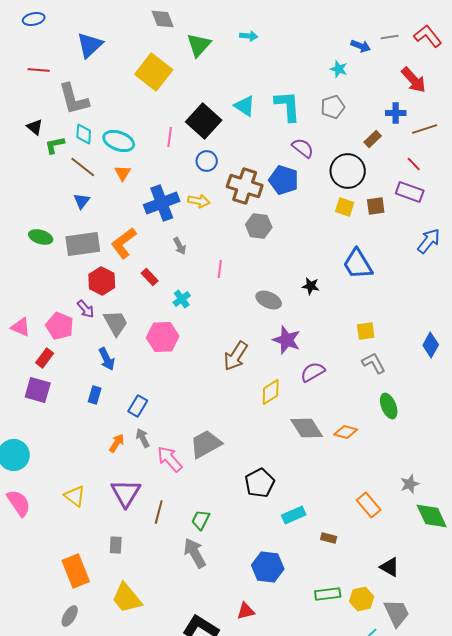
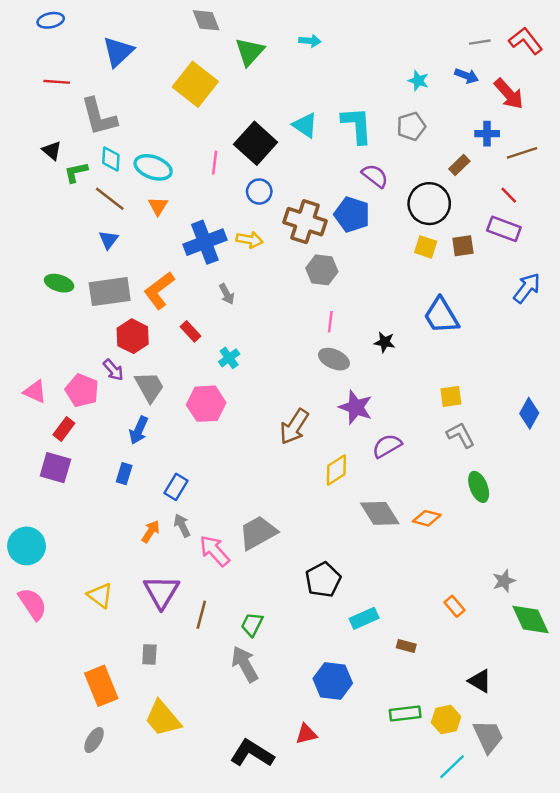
blue arrow: (361, 46) -> (467, 76), moved
pink line: (220, 269) -> (330, 322), moved
blue arrow: (107, 359) -> (139, 430), turned 50
orange rectangle: (369, 505) -> (455, 606), size x0.7

